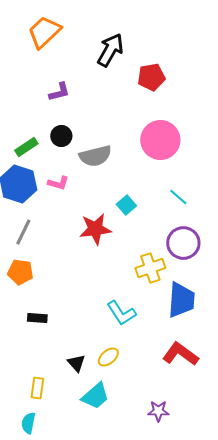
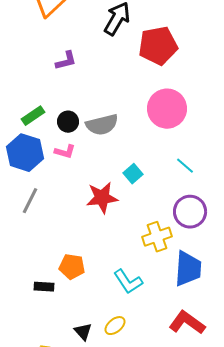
red pentagon: (151, 77) -> (158, 46), size x1.4
black circle: (61, 136) -> (68, 122), moved
orange pentagon: (20, 272) -> (72, 267), moved

